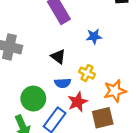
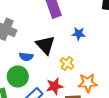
black triangle: (58, 57) -> (45, 45), size x1.5
blue semicircle: (63, 83) -> (26, 57), moved

